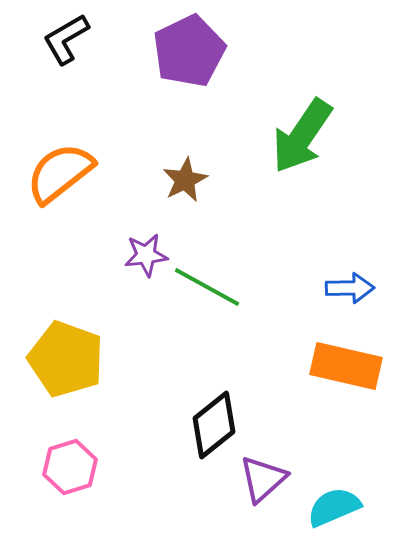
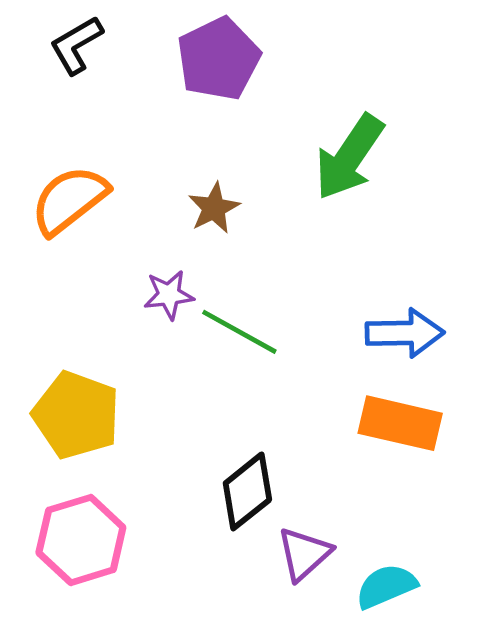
blue arrow: (350, 288) -> (405, 333), size x1.4
pink hexagon: (70, 467) -> (81, 540), size x1.4

